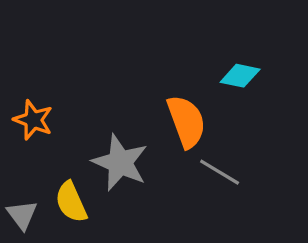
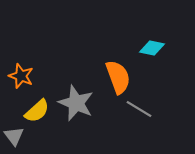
yellow semicircle: (71, 202) -> (37, 111), moved, turned -108

